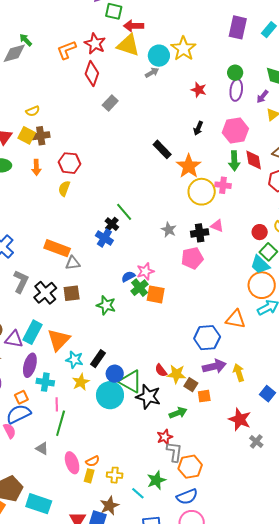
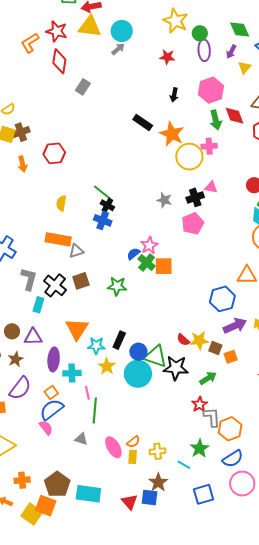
yellow star: (183, 49) -> (176, 21), moved
yellow semicircle: (64, 188) -> (61, 203), moved
green line: (124, 212) -> (102, 192), moved
cyan rectangle: (32, 332) -> (38, 305), moved, size x0.7

